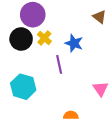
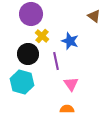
black circle: (21, 39) -> (28, 54), moved
pink triangle: (100, 89) -> (71, 84), moved

